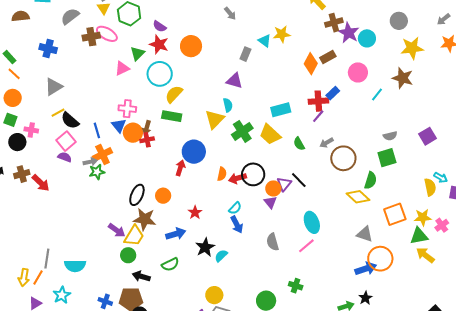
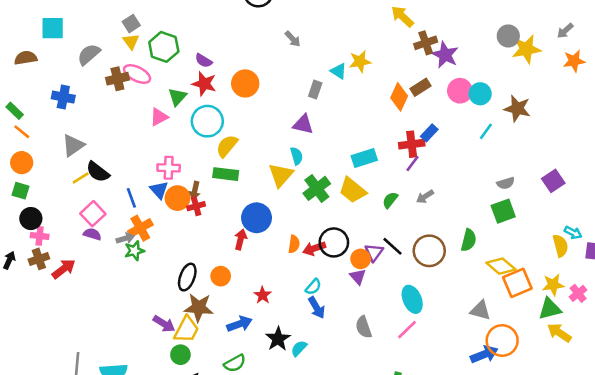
cyan circle: (367, 38) -> (480, 94), moved
yellow star: (412, 48) -> (526, 49), moved
pink circle: (358, 72) -> (460, 91), moved
black semicircle: (70, 120) -> (98, 172), moved
pink cross: (31, 130) -> (40, 236), moved
green semicircle: (299, 144) -> (390, 200), turned 72
brown circle: (343, 158) -> (429, 251), moved
green semicircle: (370, 180) -> (469, 240), moved
red arrow: (41, 183) -> (64, 269), turned -78
yellow diamond: (358, 197) -> (501, 266), moved

